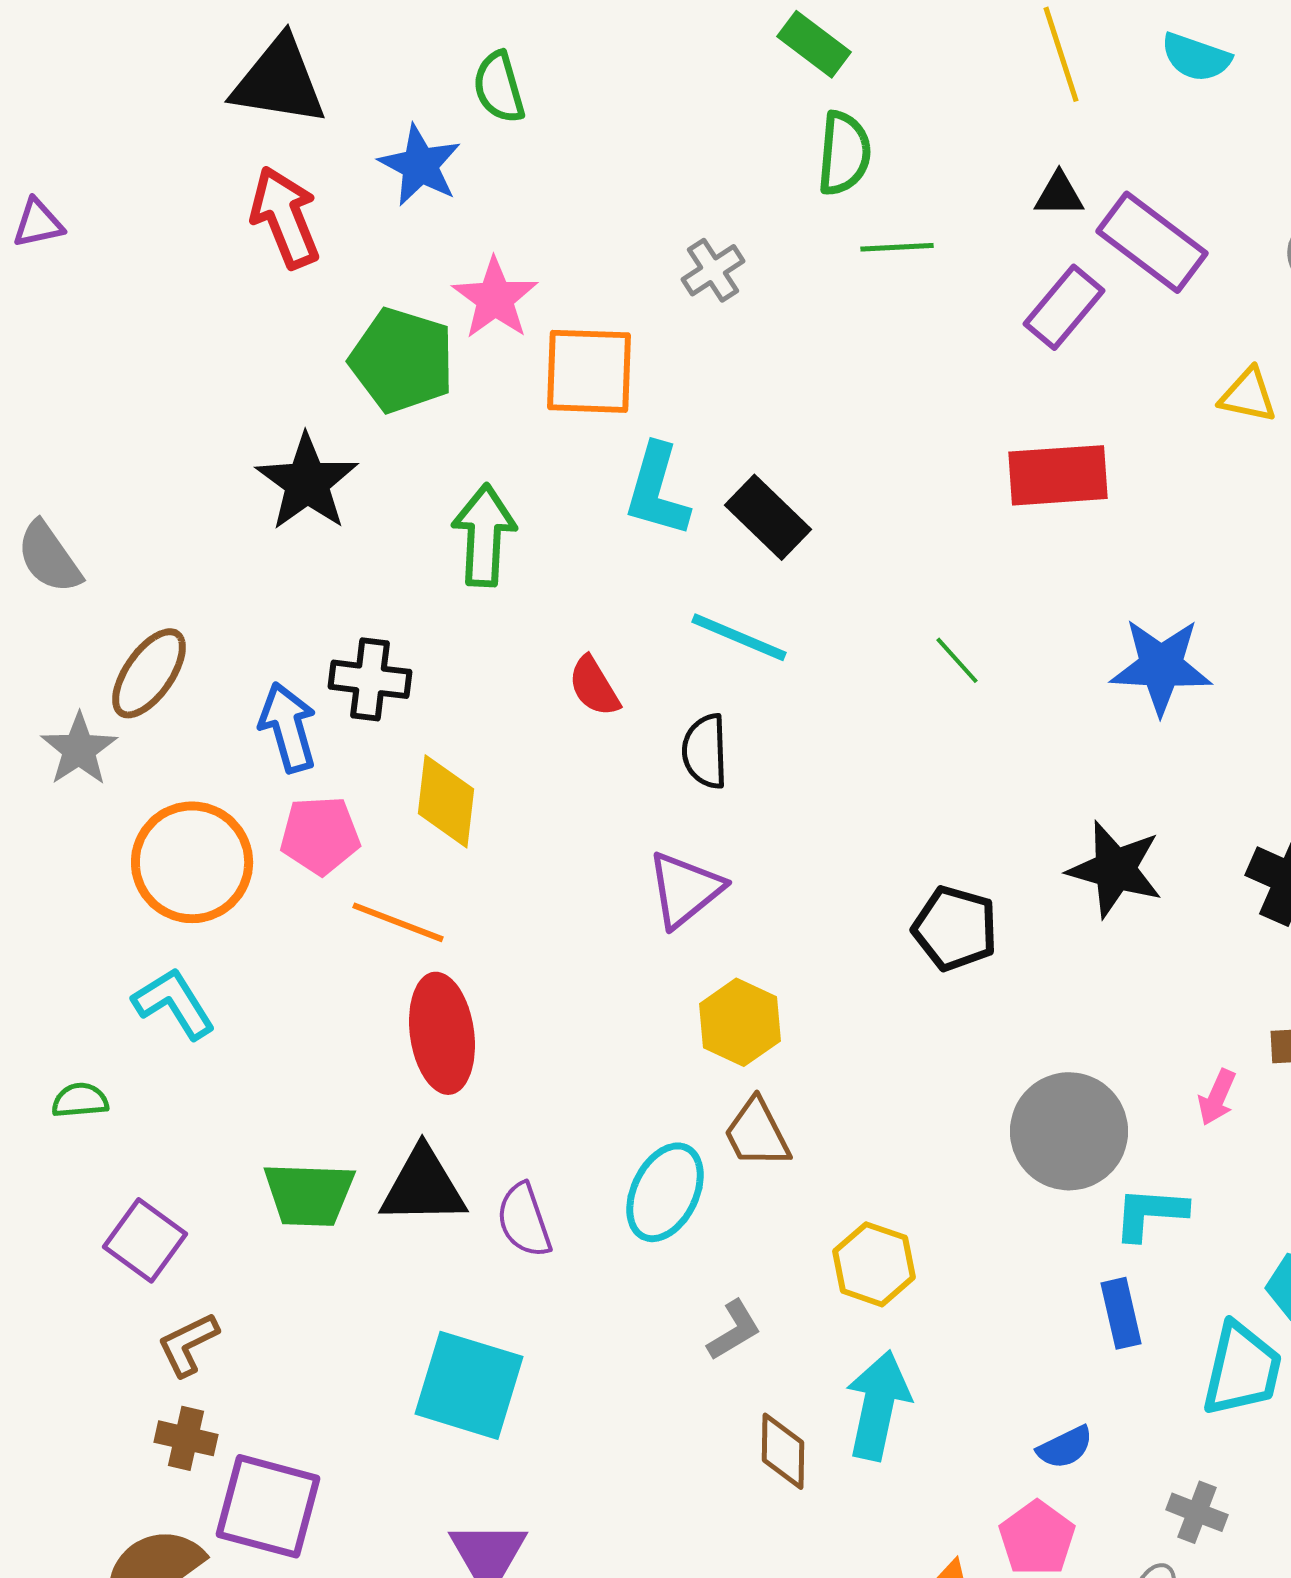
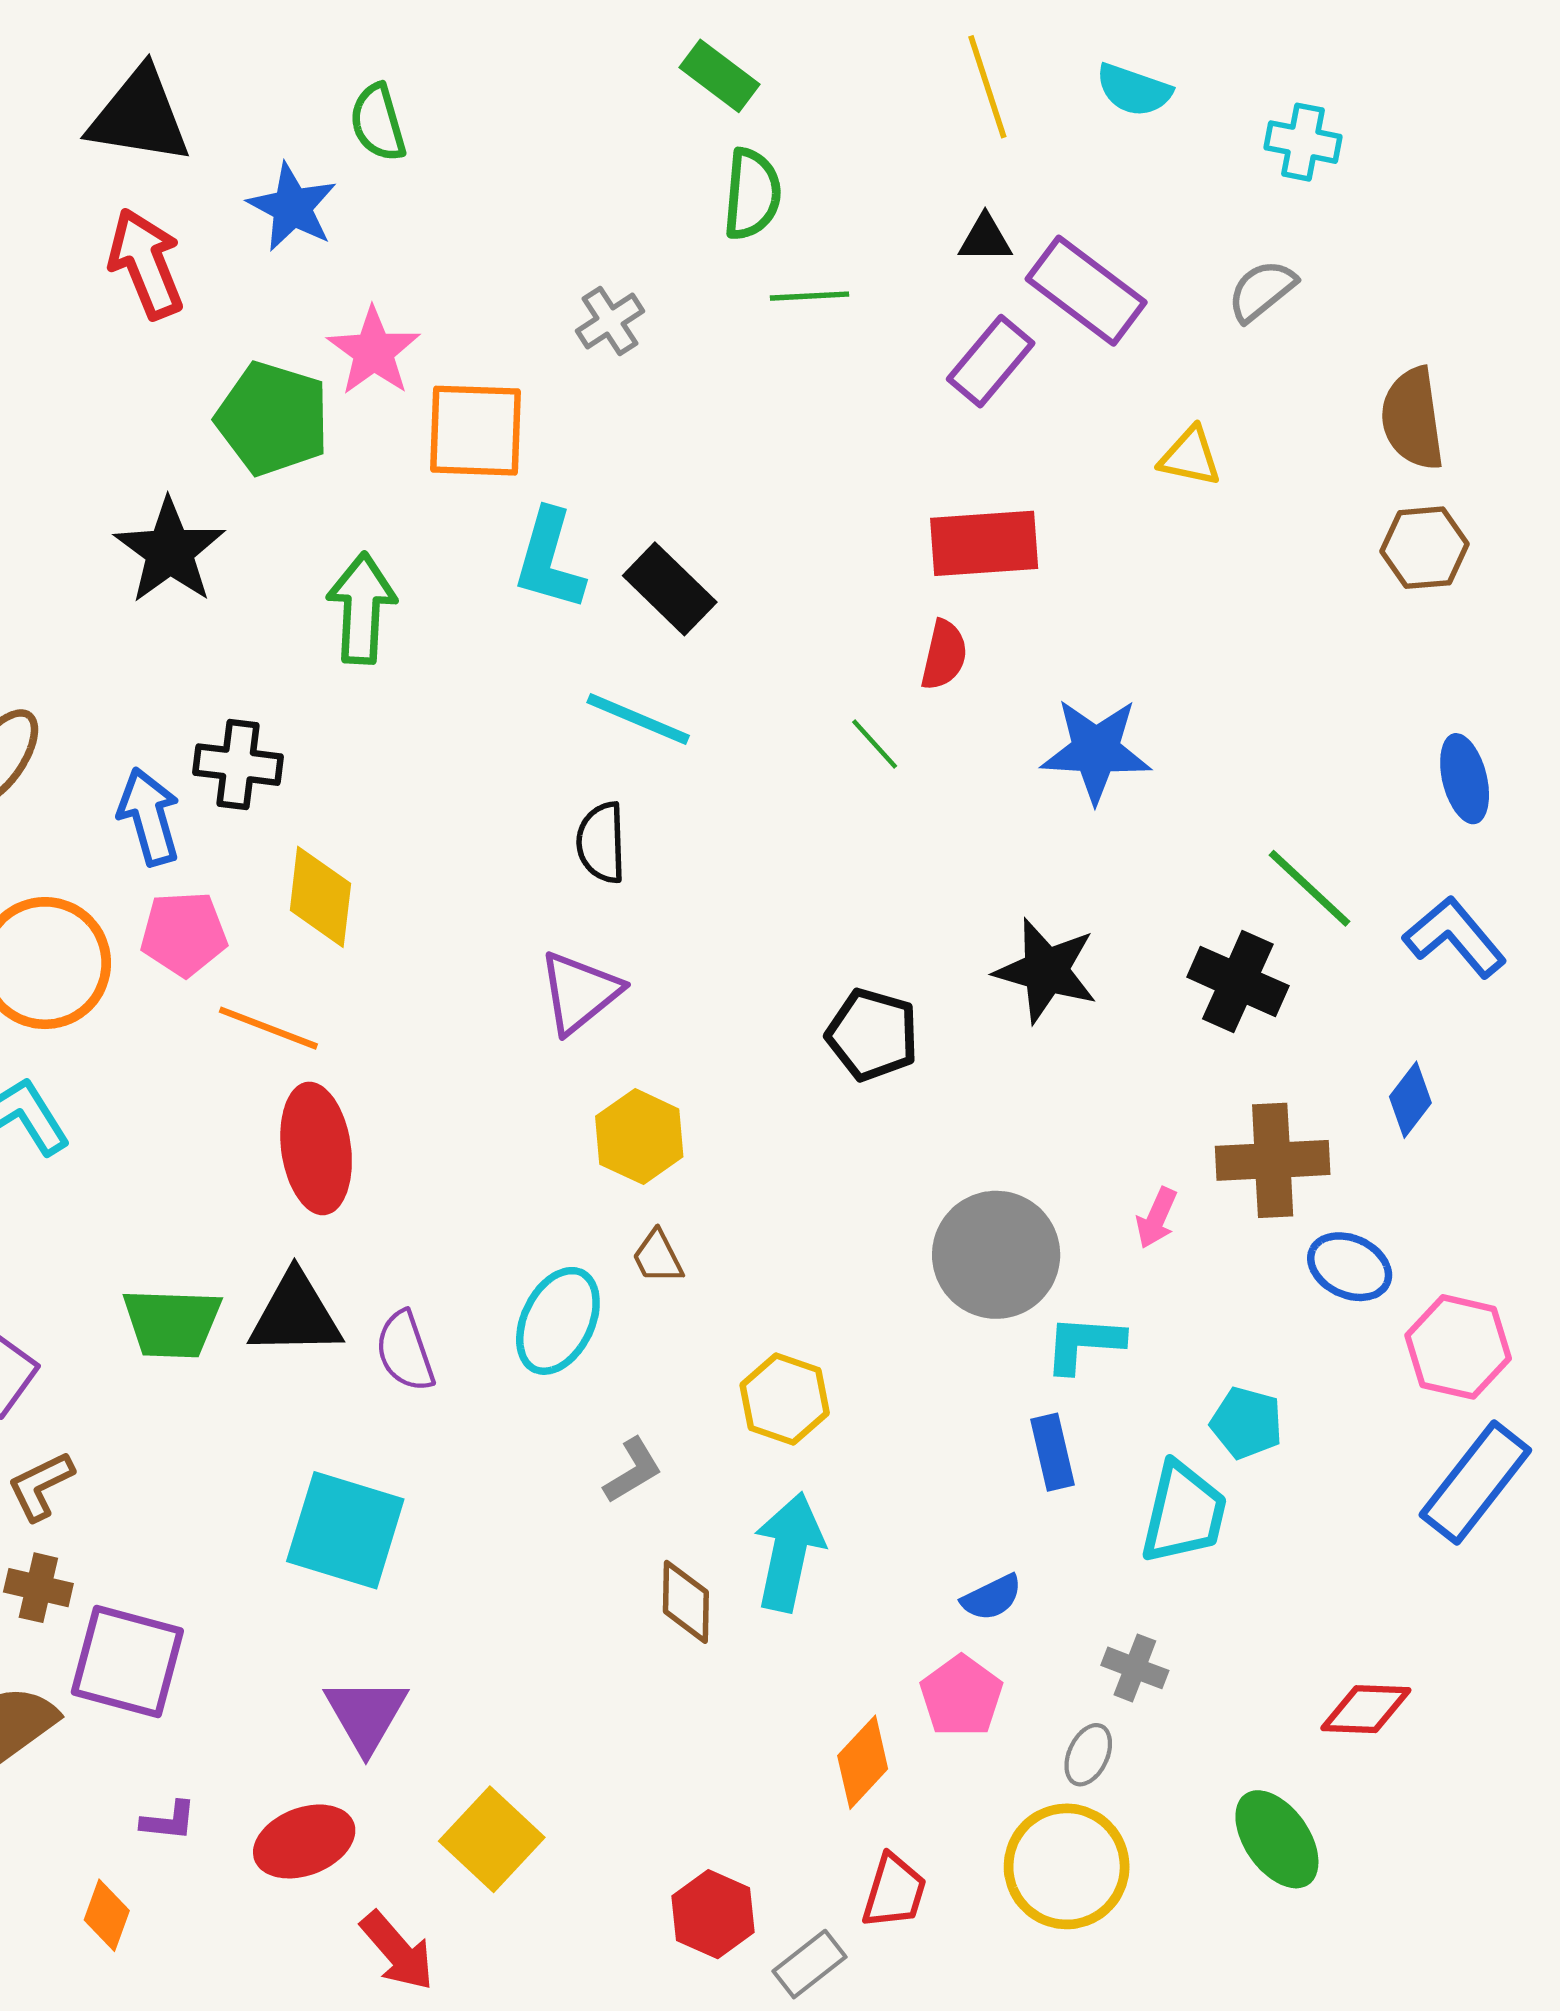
red semicircle: (594, 686) -> (944, 655), moved, turned -136
brown trapezoid: (757, 1133) -> (658, 1257), size x0.7

